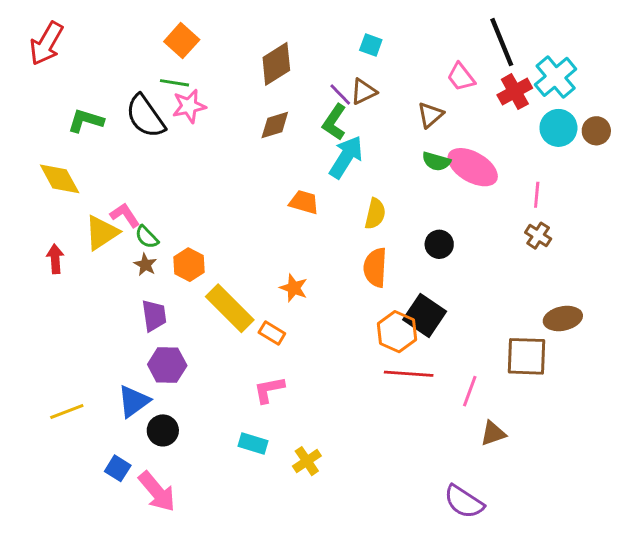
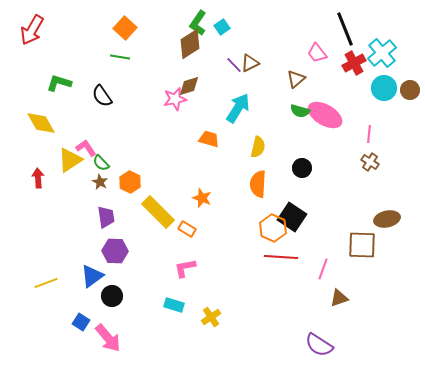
cyan square: (371, 45) -> (222, 27), moved, turned 35
pink star: (189, 106) -> (175, 99), moved
black semicircle: (145, 116) -> (102, 96), moved, size x0.7
green L-shape: (334, 122) -> (198, 23), moved

